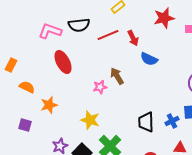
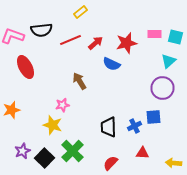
red star: (164, 18) -> (126, 43), moved
red arrow: (133, 38) -> (96, 43), turned -105
pink star: (100, 87) -> (62, 105), moved

